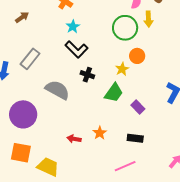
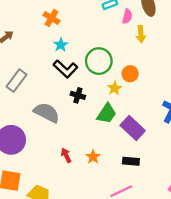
green circle: (125, 28) -> (99, 61), moved
purple rectangle: (138, 107) -> (133, 128), size x1.6
red arrow: (74, 139) -> (66, 155), moved, turned 56

